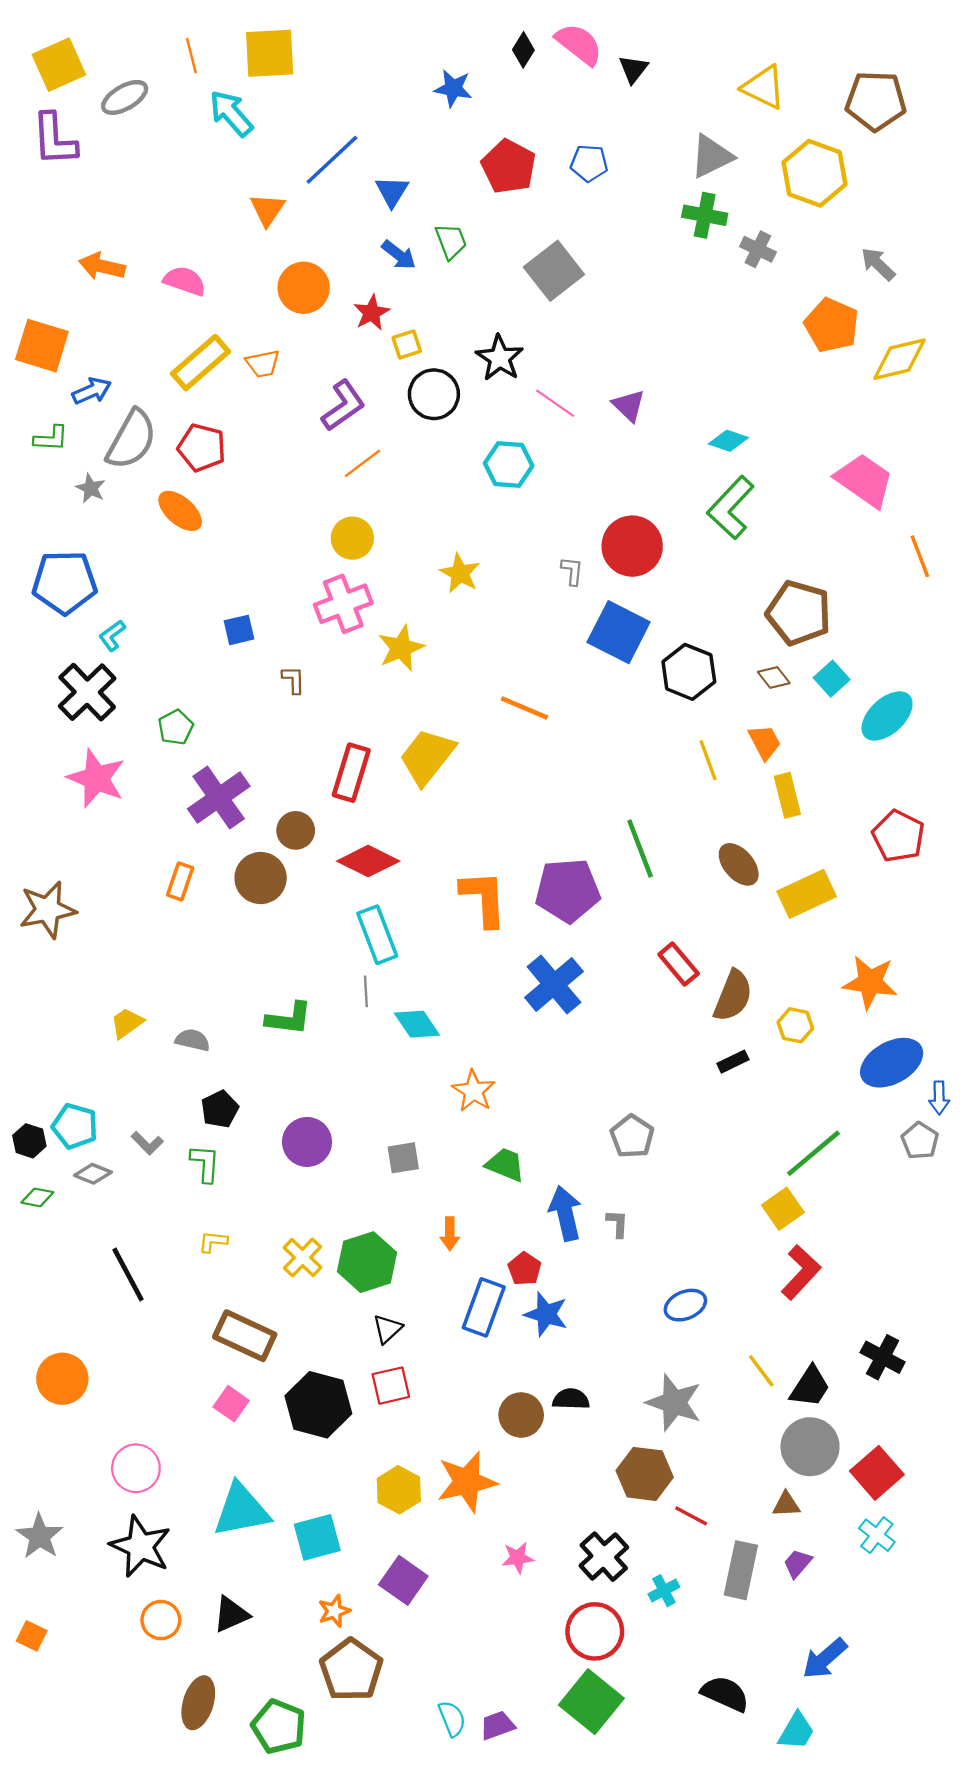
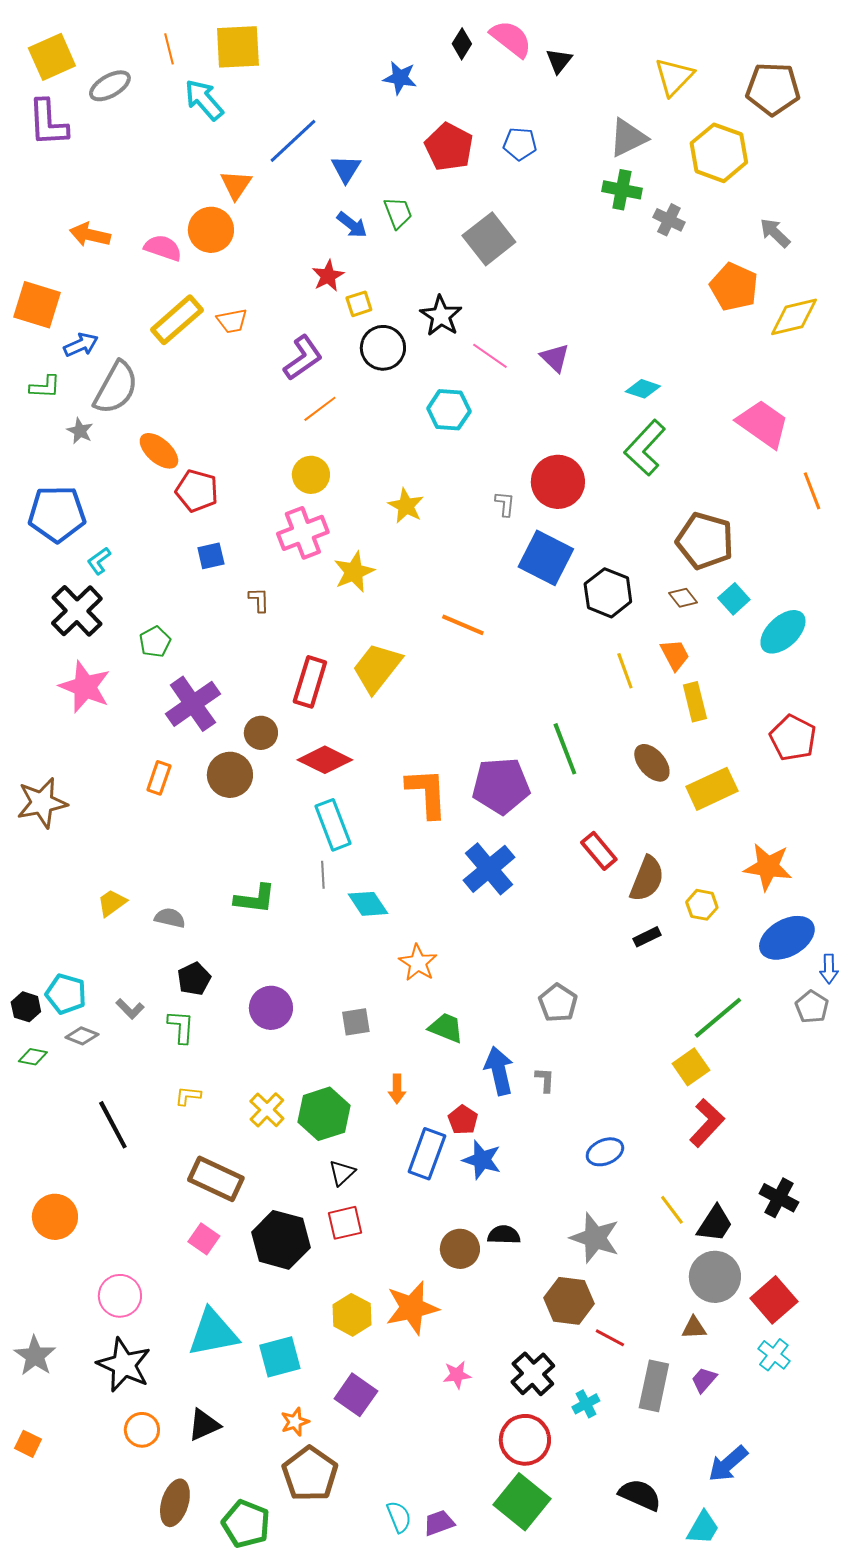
yellow triangle: (764, 87) -> (674, 77), turned 48
orange circle: (304, 288) -> (211, 230), moved
red pentagon: (202, 447) -> (197, 491), moved

